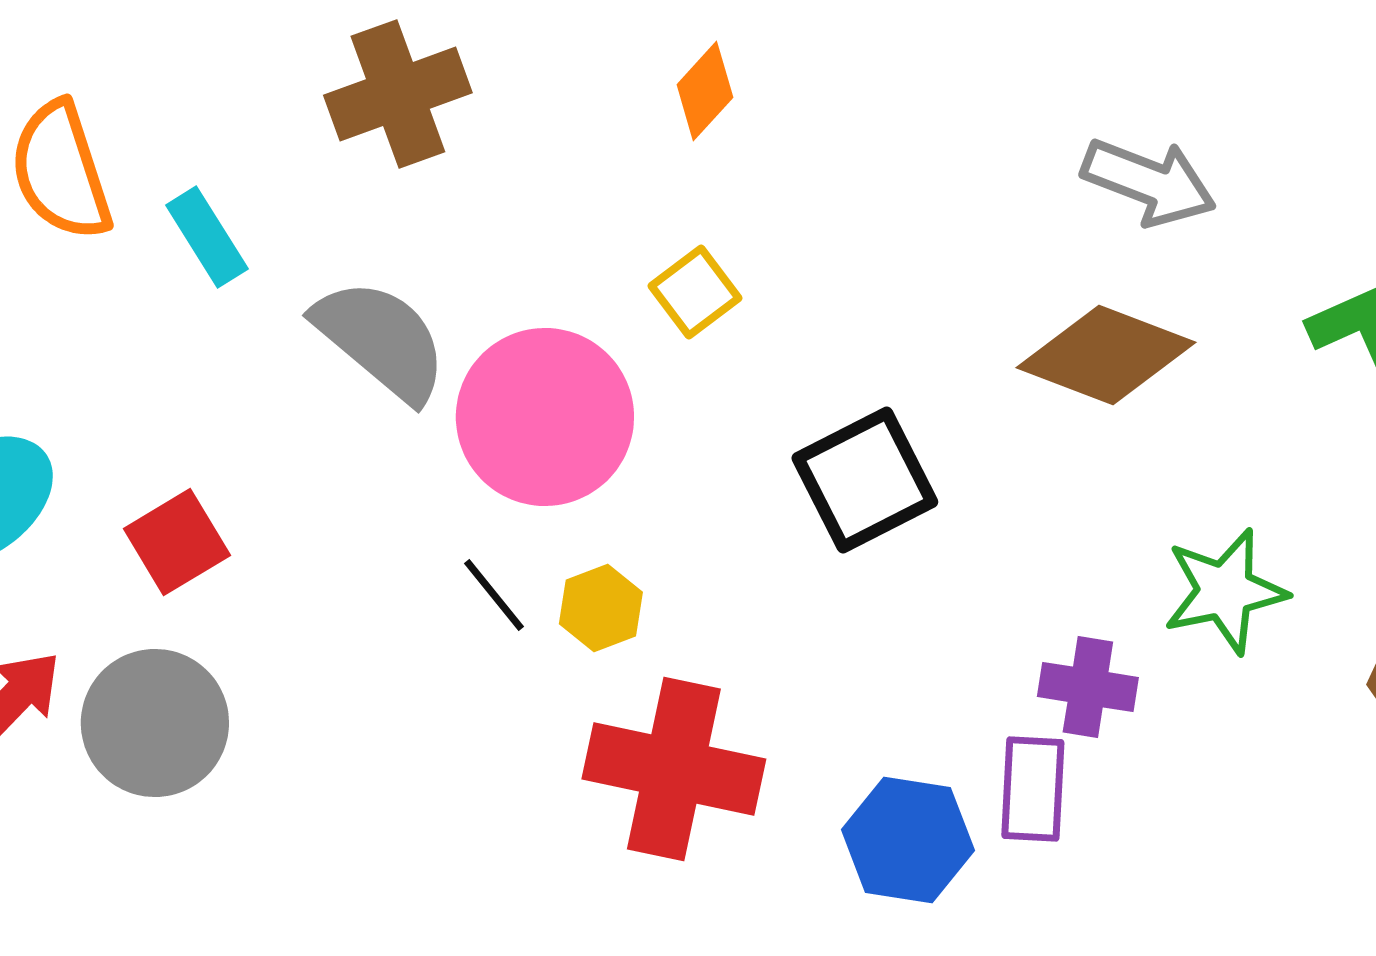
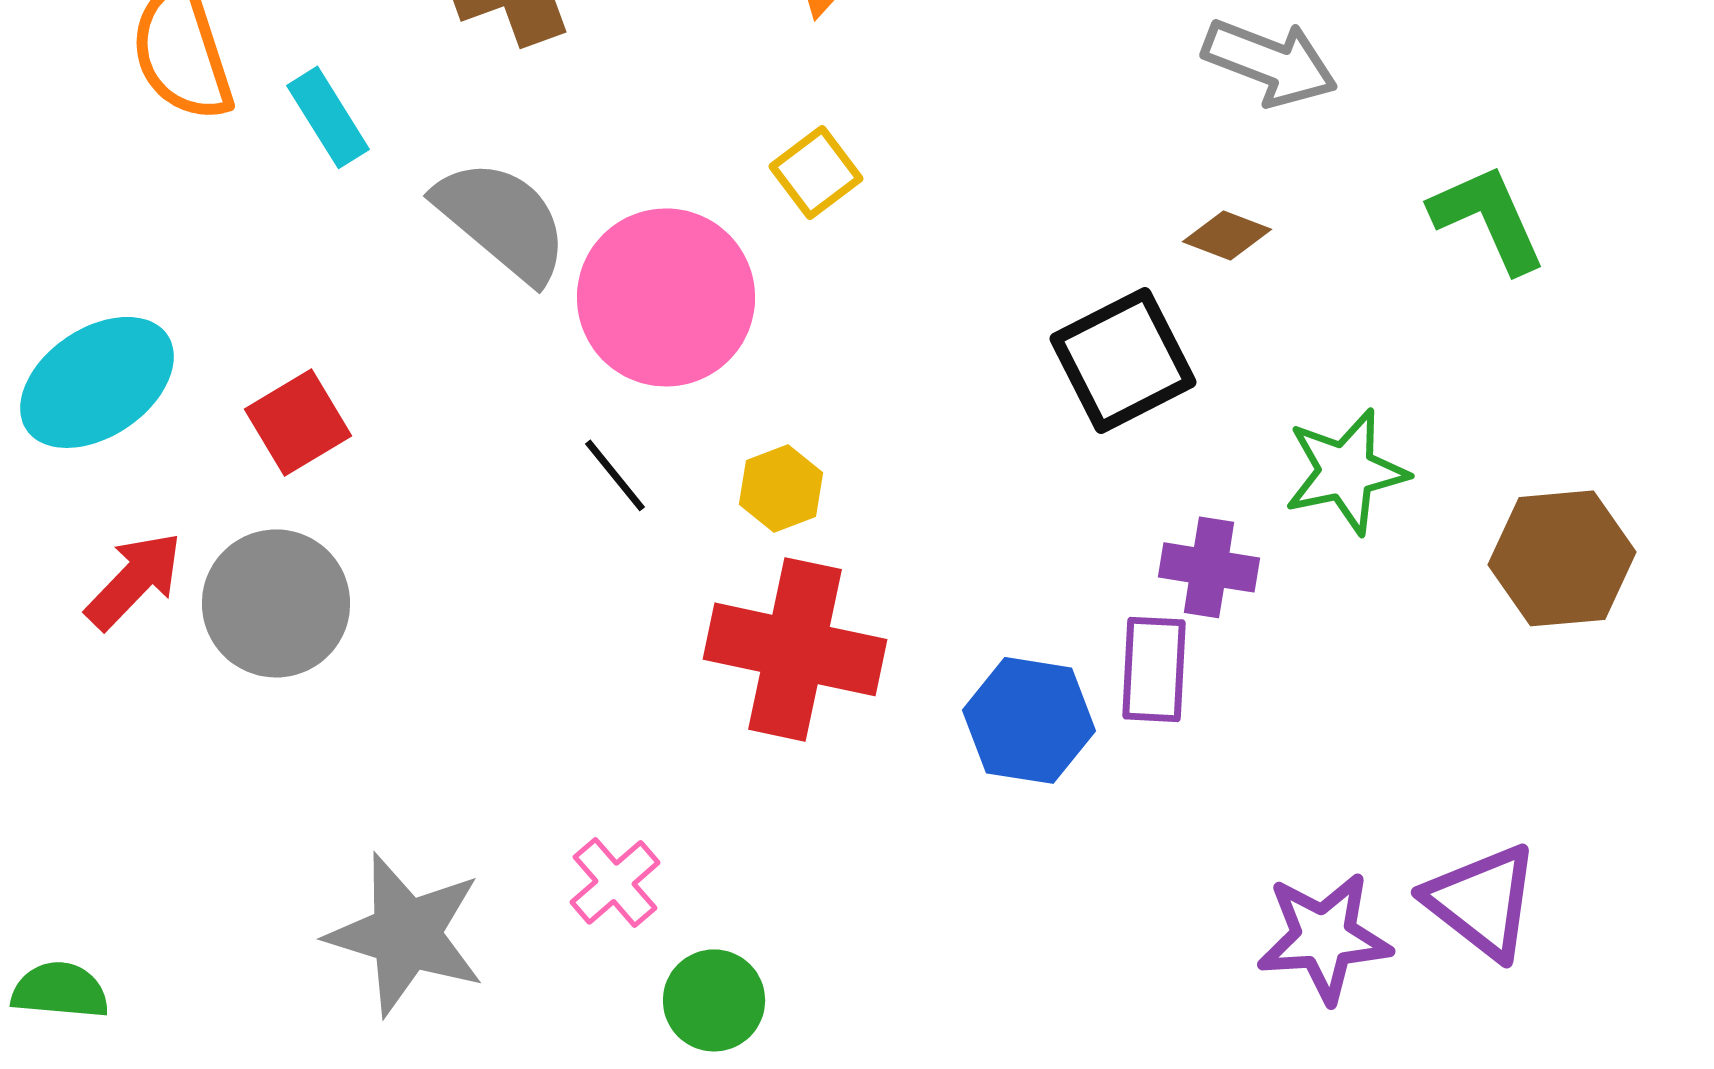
brown diamond: (1106, 355) -> (1227, 235), size x0.5
black square: (865, 480) -> (1123, 360), moved
yellow hexagon: (601, 608) -> (781, 488), moved

